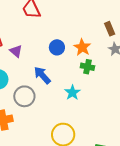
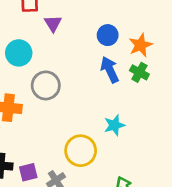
blue arrow: (42, 75) -> (110, 70), moved
cyan star: (72, 93) -> (114, 125), moved

